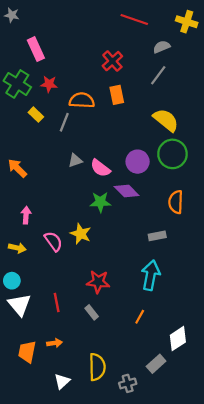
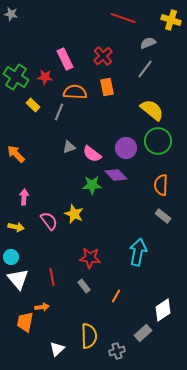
pink rectangle: (36, 49) -> (65, 59), moved
gray rectangle: (157, 236) -> (163, 216), moved, turned 49
orange line: (140, 317) -> (116, 296), moved
orange arrow: (54, 343) -> (42, 307), moved

